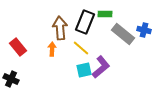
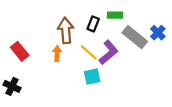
black rectangle: (85, 22) -> (93, 24), size x0.6
blue cross: (144, 30) -> (158, 33), turned 32
purple L-shape: (101, 67) -> (108, 52), moved

